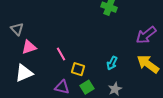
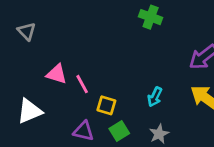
gray triangle: (17, 29) -> (27, 31), moved
pink triangle: (29, 47) -> (57, 74), moved, turned 35

